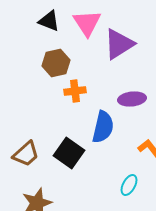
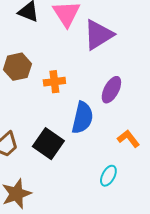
brown hexagon: (56, 63) -> (17, 67), moved
purple ellipse: (132, 99) -> (111, 90), turned -56

